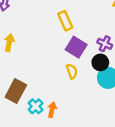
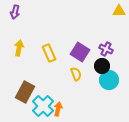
yellow rectangle: (65, 21) -> (49, 53), moved
cyan cross: (36, 106) -> (43, 106), size x1.5

